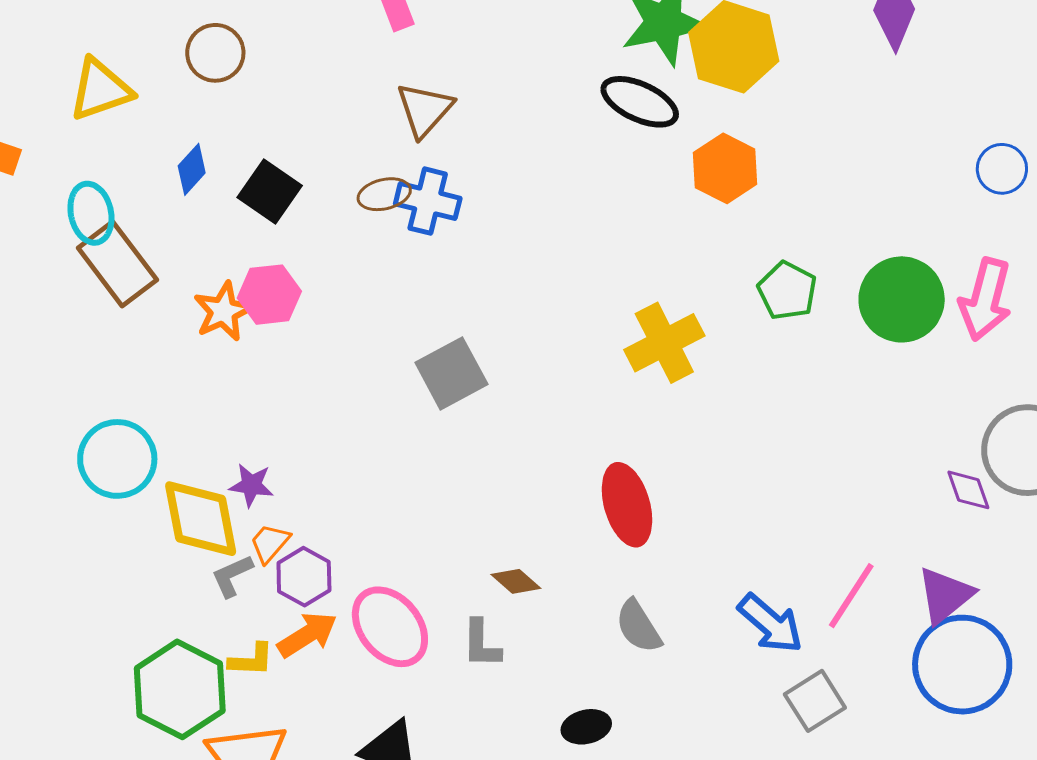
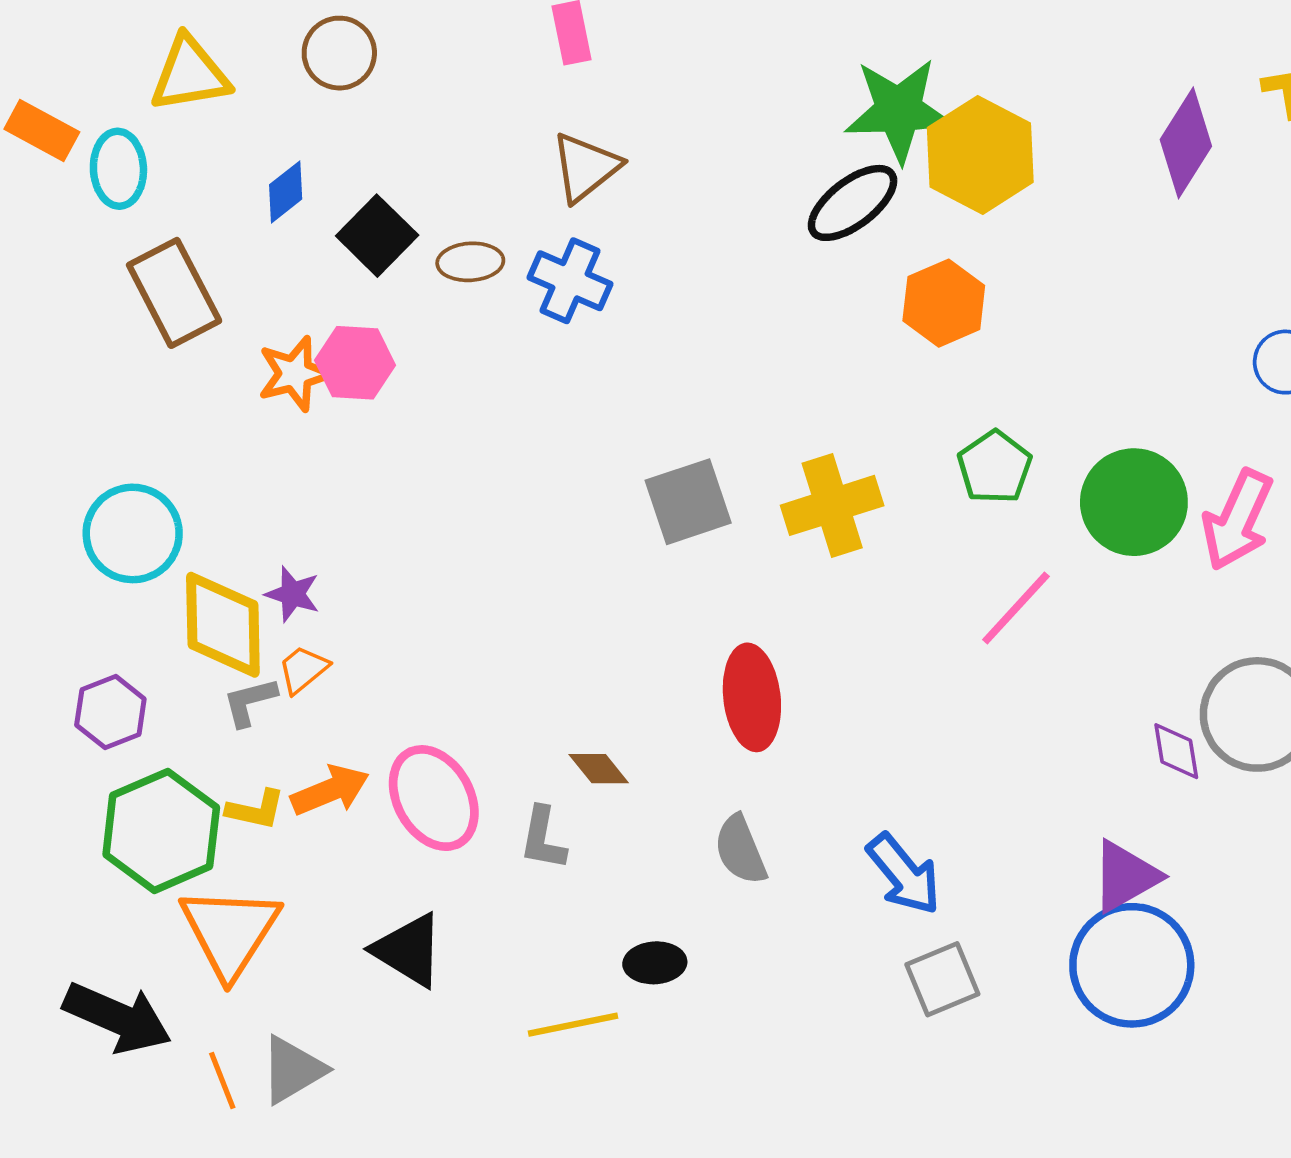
black ellipse: (640, 102) -> (853, 203), turned -72
brown ellipse: (384, 194) -> (470, 262), moved
cyan ellipse: (91, 213) -> (118, 169), moved
gray square: (451, 373) -> (688, 502), moved
purple hexagon: (304, 577) -> (110, 712), moved
pink line: (851, 596) -> (1016, 608), moved

